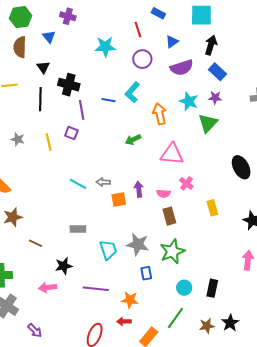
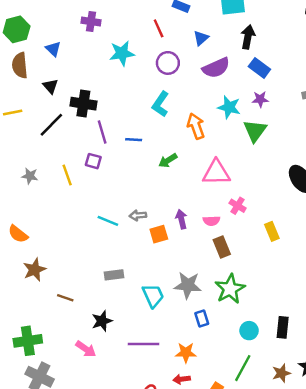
purple cross: (68, 16) -> (91, 22), moved
black line: (40, 99) -> (51, 125), turned 50
blue line: (109, 100) -> (134, 140), moved
pink arrow: (48, 288) -> (86, 349), turned -132

